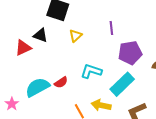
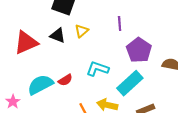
black triangle: (40, 35) -> (58, 36), moved
red triangle: (23, 48) -> (26, 43), size x1.4
purple pentagon: (130, 53) -> (139, 50), turned -30

